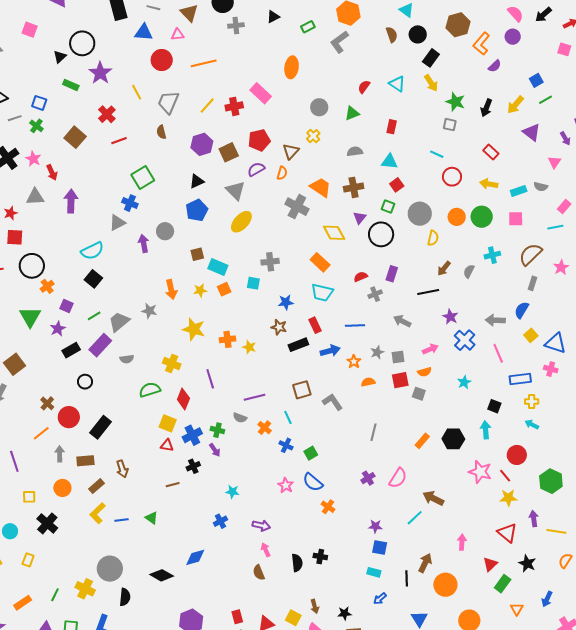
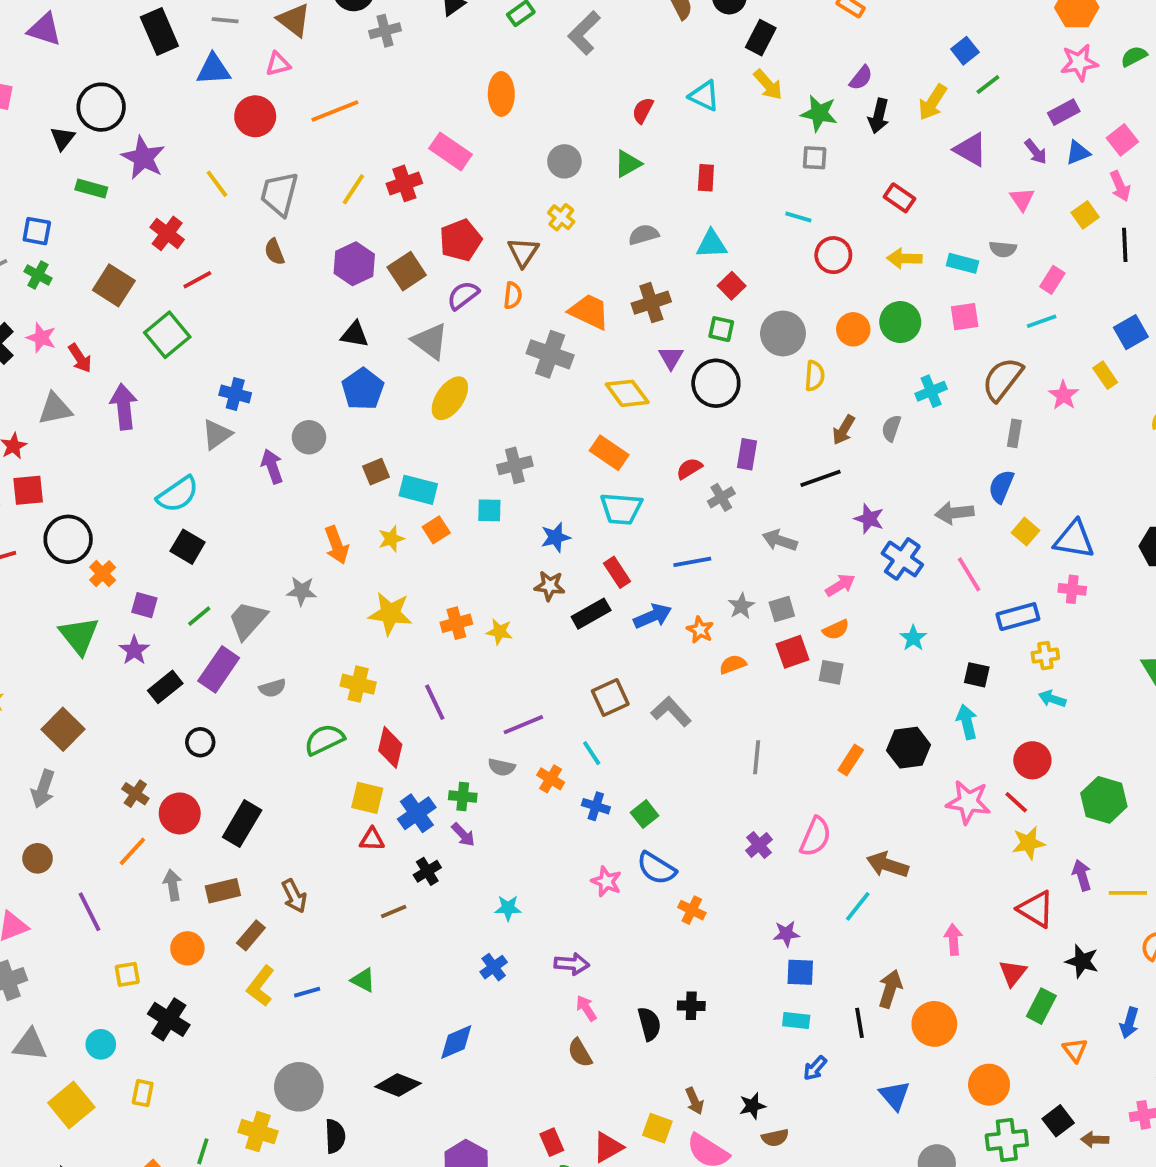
purple semicircle: (495, 66) -> (861, 78), moved
green square: (143, 177) -> (167, 335), moved
black triangle: (197, 181) -> (355, 334), turned 42
cyan rectangle: (519, 191) -> (962, 263), turned 42

